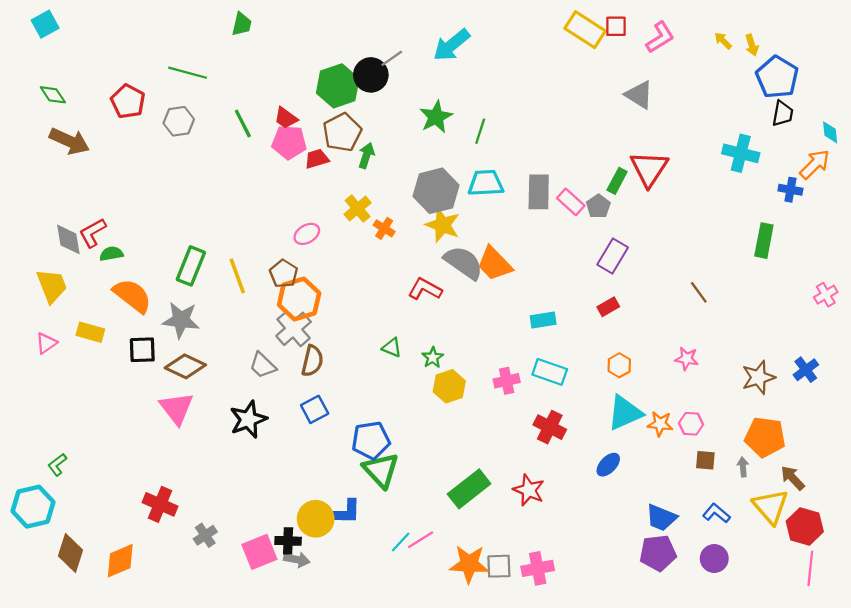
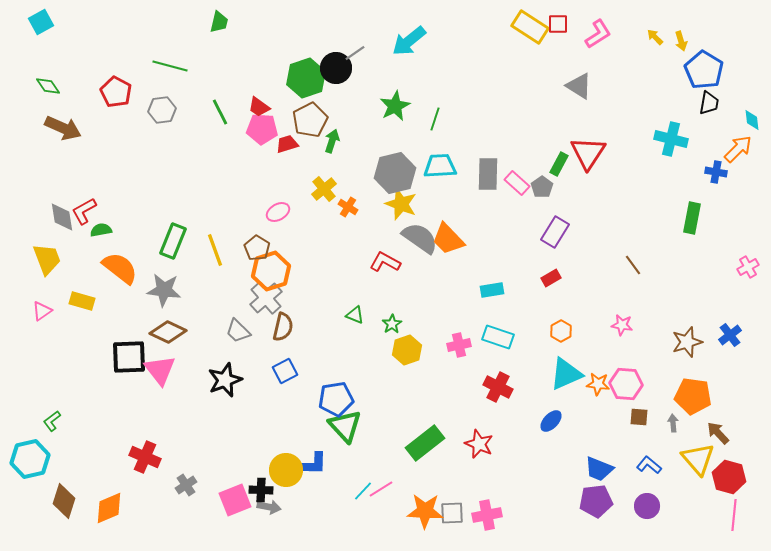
black square: (142, 350) -> (129, 357), moved, size x1.4
pink hexagon: (691, 424) -> (626, 384), size x1.5

